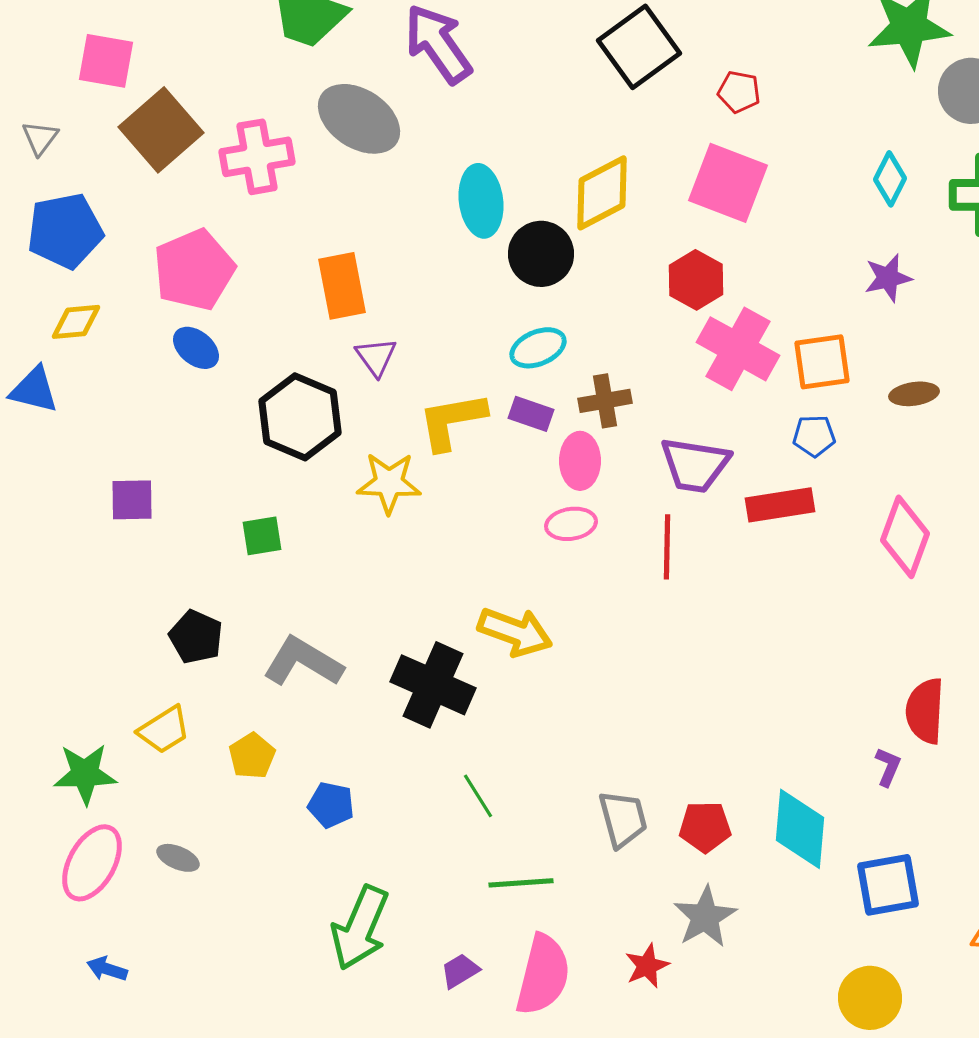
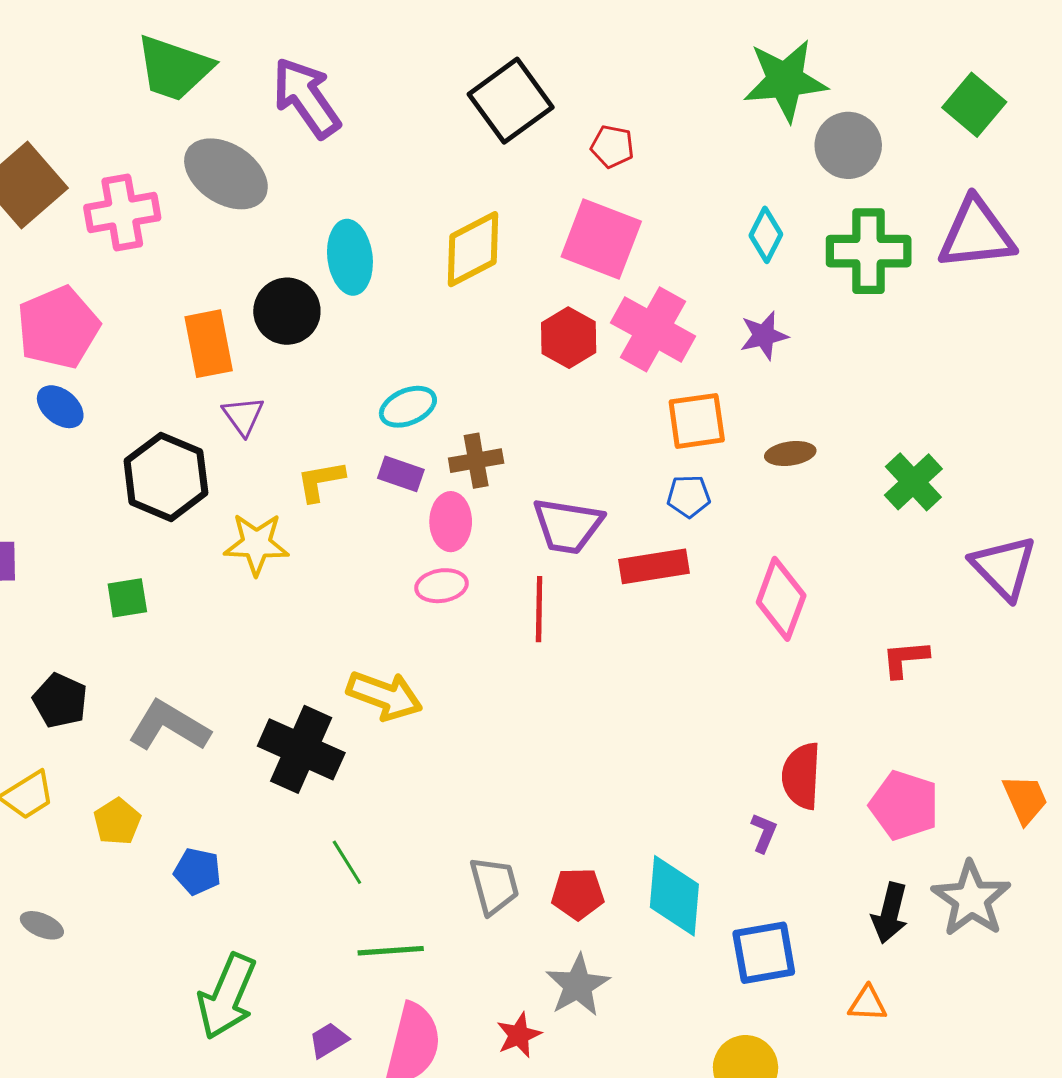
black circle: (541, 254) -> (287, 311), moved
pink cross: (738, 349) -> (653, 329), moved
yellow L-shape: (452, 421) -> (321, 481), size x0.7

